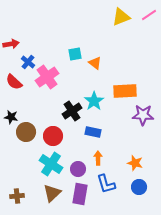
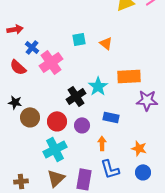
orange triangle: (95, 63) -> (106, 43), moved
blue rectangle: (93, 132) -> (111, 117), moved
cyan cross: (51, 164) -> (55, 149), turned 30
purple circle: (78, 169) -> (82, 125), moved

